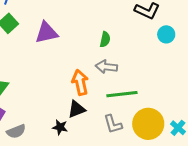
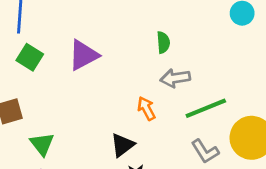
orange arrow: (80, 82) -> (146, 108), size x0.7
black triangle: (77, 109) -> (123, 145), moved

